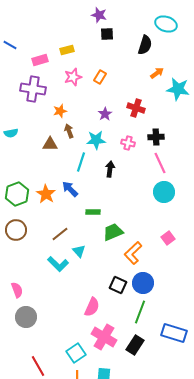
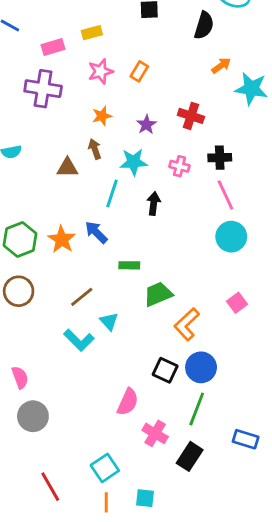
orange star: (60, 111) -> (102, 116), moved
blue rectangle: (174, 333) -> (246, 439), size x0.7
pink cross: (104, 337) -> (155, 433), moved, size x0.7

